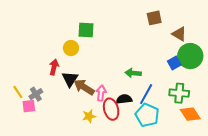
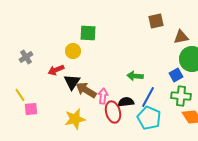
brown triangle: (179, 34) -> (181, 37), turned -42
blue square: (174, 63) -> (176, 75), moved
red arrow: (54, 67) -> (56, 70), turned -126
gray cross: (36, 94) -> (26, 57), moved
yellow star: (89, 116) -> (75, 119), moved, size x1.5

